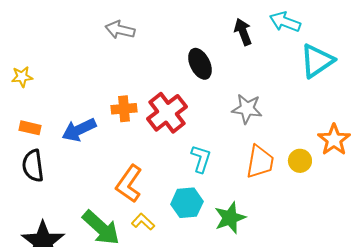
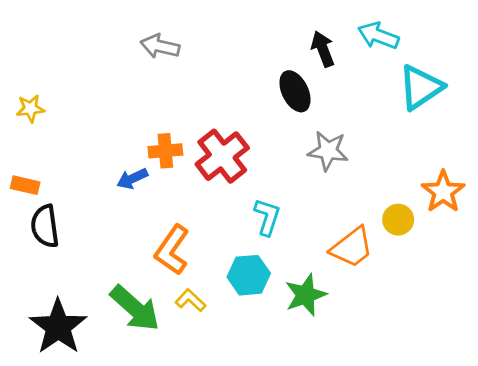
black ellipse: (200, 64) -> (295, 91), moved
orange rectangle: (30, 128) -> (25, 185), moved
blue arrow: (79, 130) -> (132, 179), moved, size x0.7
orange trapezoid: (260, 162) -> (352, 247), moved, turned 42

